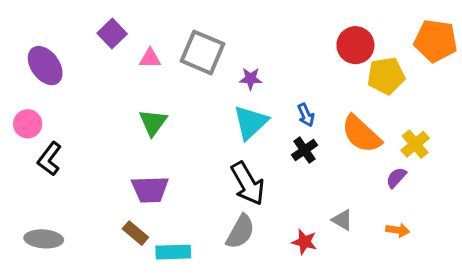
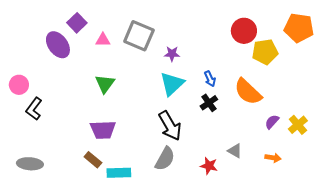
purple ellipse: (45, 66) -> (58, 45), moved
yellow cross: (415, 144) -> (298, 125), moved

